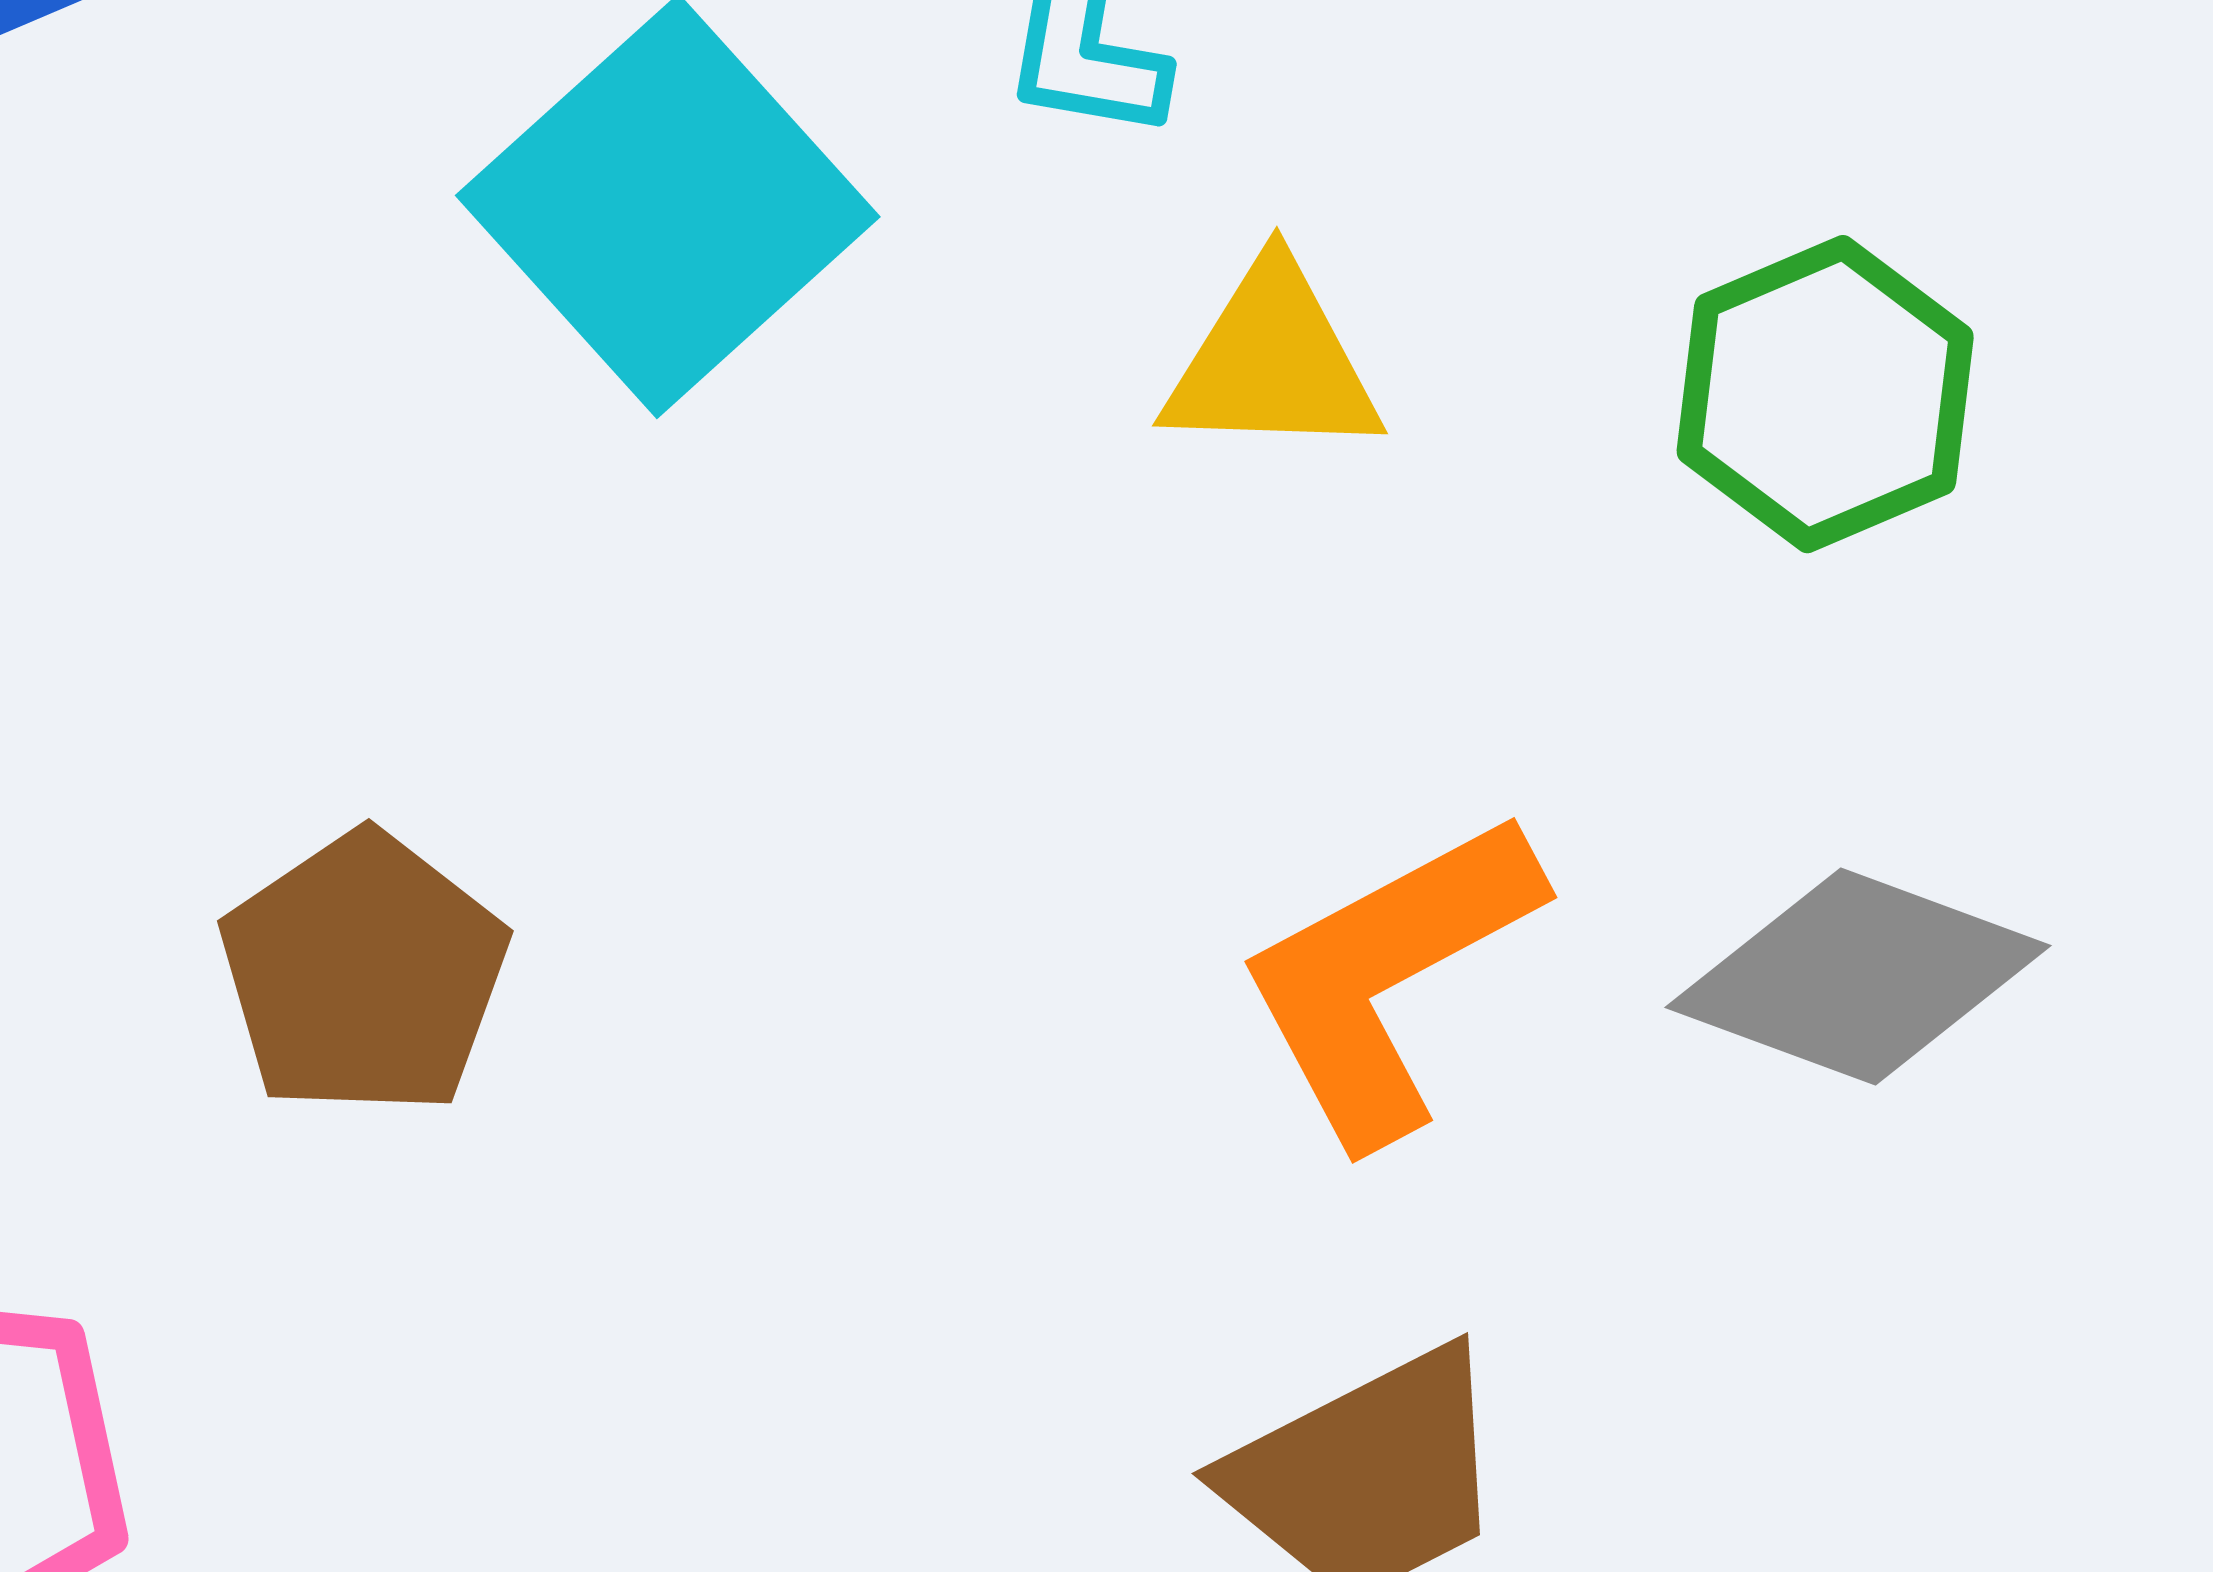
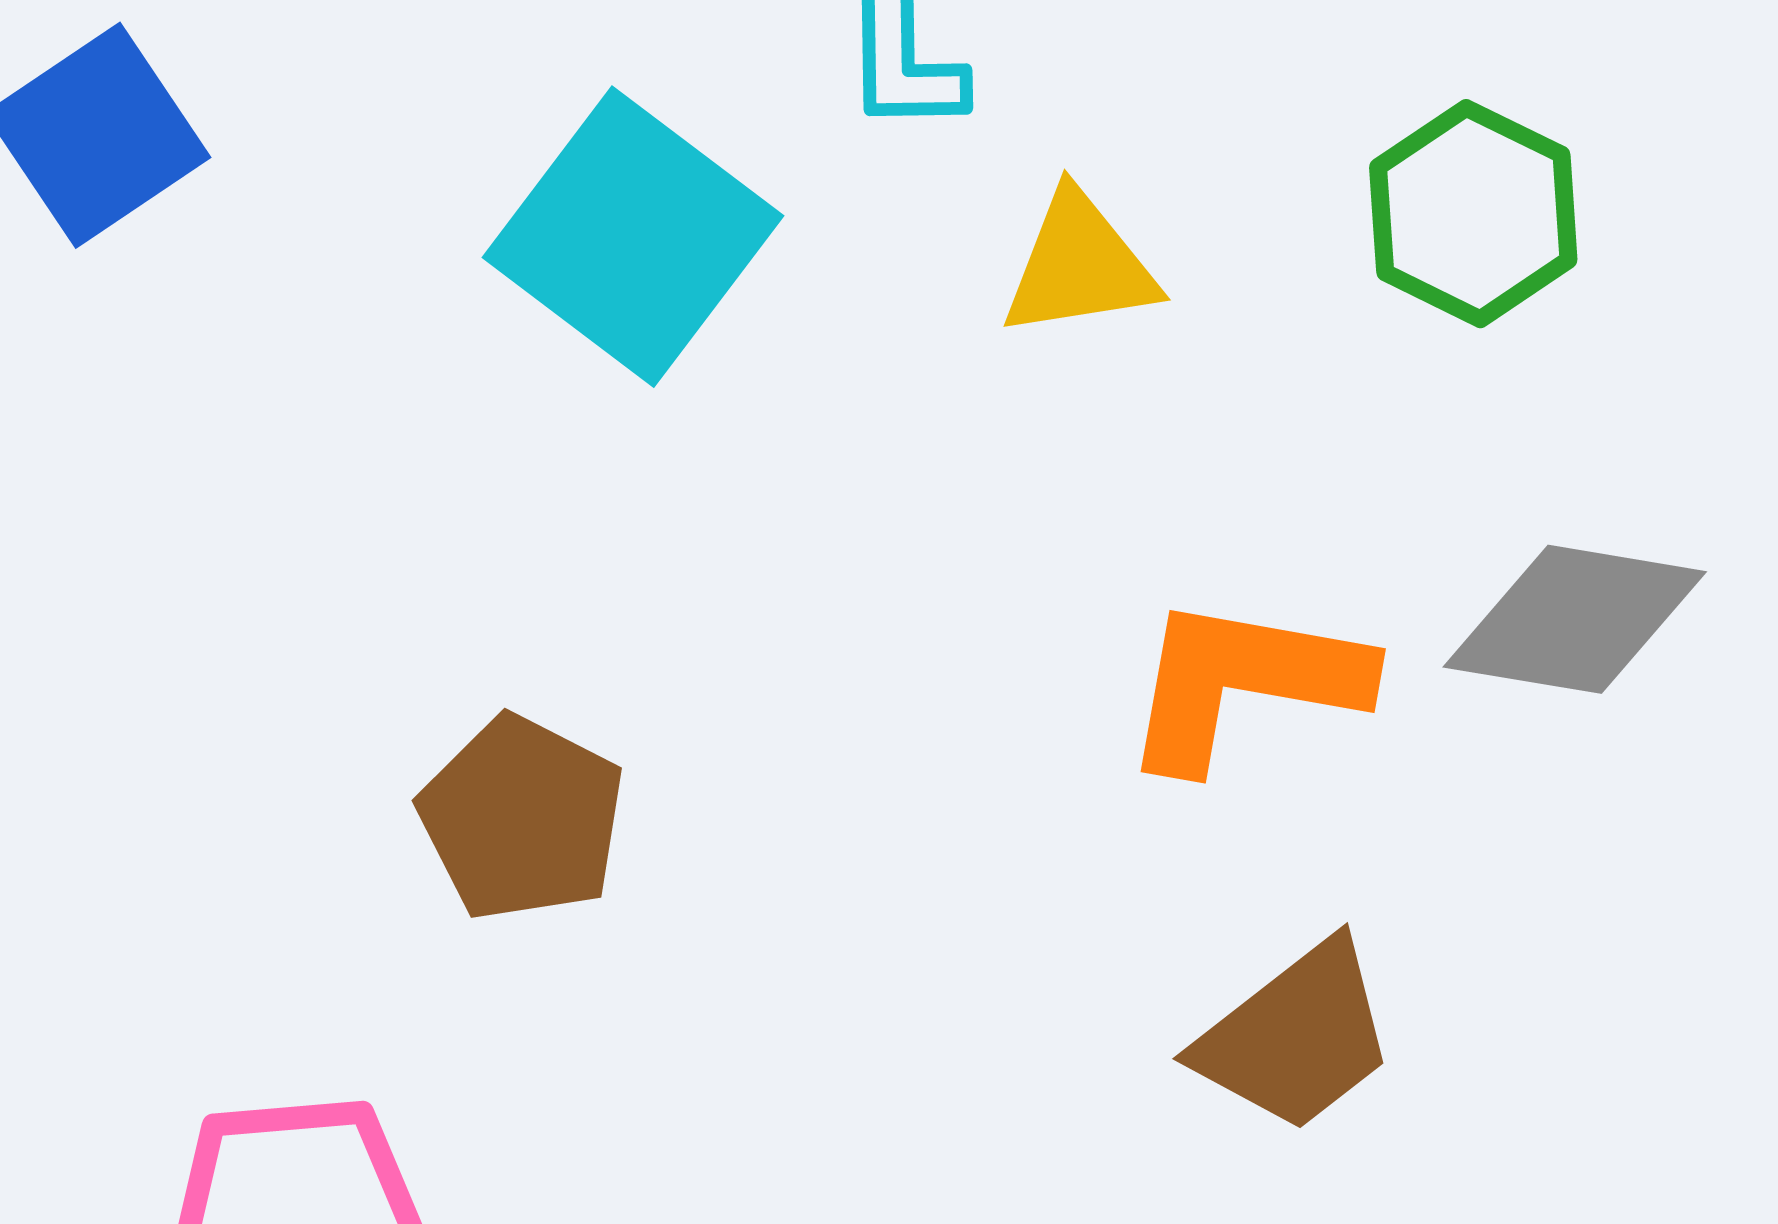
orange L-shape: (1388, 977) -> (1244, 682), turned 49

